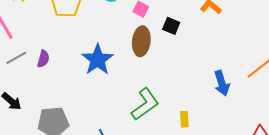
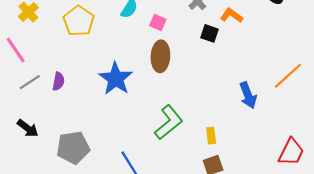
black square: (171, 26) -> (209, 33), moved

